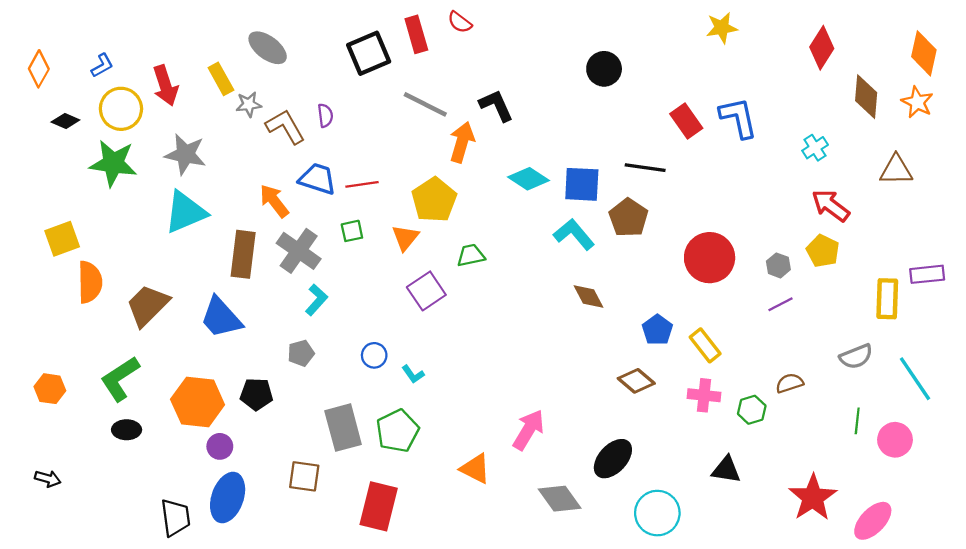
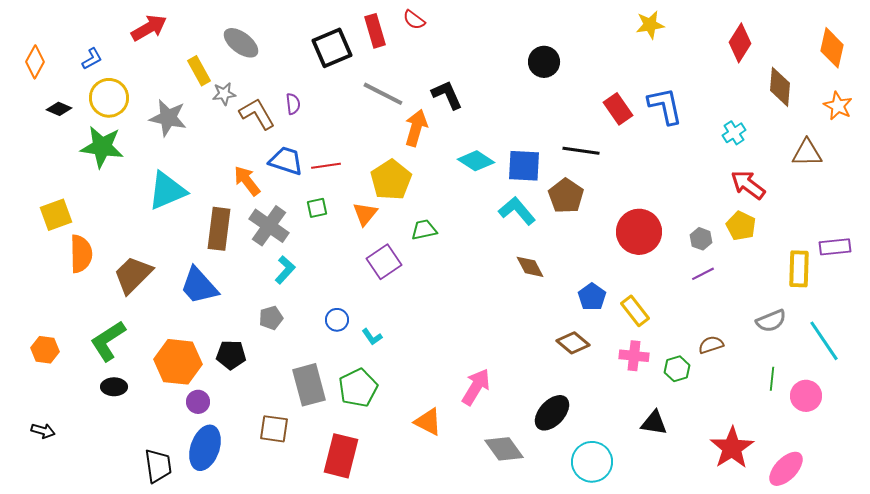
red arrow: (165, 86) -> (149, 28), moved, turned -102
orange star: (917, 102) -> (838, 106), moved
gray star: (185, 154) -> (168, 118), moved

